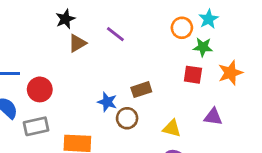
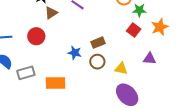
red square: (193, 75) -> (134, 30), turned 32
red circle: (40, 89) -> (36, 36), moved
brown circle: (127, 118) -> (97, 62), moved

